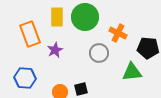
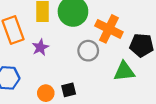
orange cross: (118, 33) -> (109, 29), size x1.4

